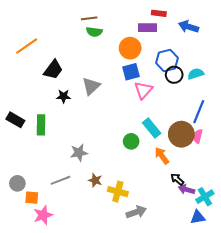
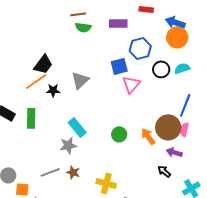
purple rectangle: (148, 28) -> (118, 23), moved
orange line: (27, 46) -> (36, 81), moved
orange circle: (130, 48) -> (177, 37), moved
blue hexagon: (167, 60) -> (140, 48), moved
cyan rectangle: (152, 128) -> (77, 127), moved
orange arrow: (162, 156) -> (148, 136), moved
brown star: (95, 180) -> (73, 172), moved
purple arrow: (186, 190) -> (174, 152), moved

